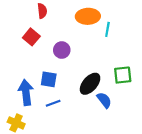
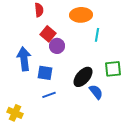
cyan line: (107, 29) -> (97, 35), moved
red square: (31, 37) -> (48, 34), moved
blue arrow: (26, 92) -> (24, 59), moved

